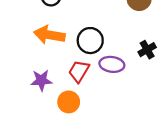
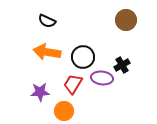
black cross: (147, 50) -> (122, 65), moved

